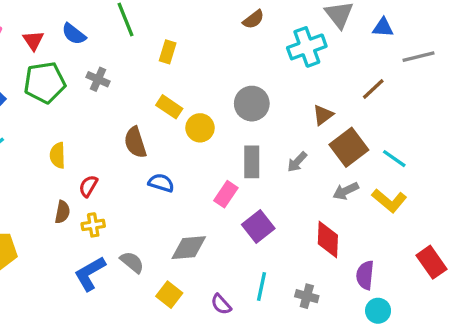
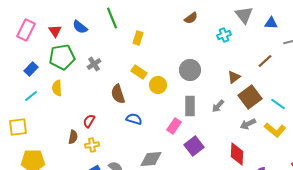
cyan cross: (307, 47) -> (224, 35), size x0.6
gray cross: (98, 79) -> (94, 64), moved, turned 32
yellow semicircle: (58, 155) -> (57, 88), moved

